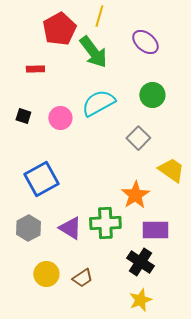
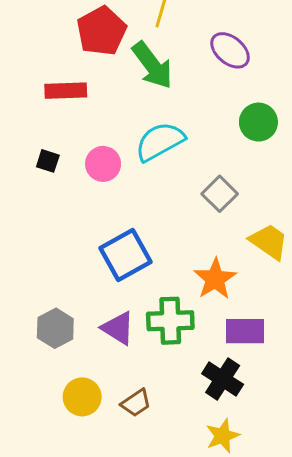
red rectangle: (35, 69) -> (66, 91), size x1.5
green circle: (152, 95) -> (258, 122), moved
blue square: (41, 179) -> (125, 255), moved

